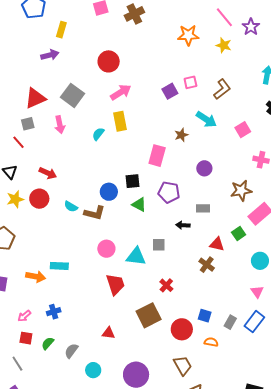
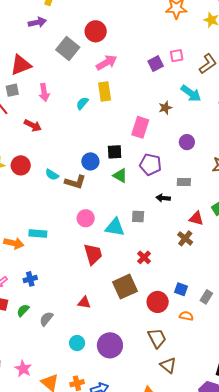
gray square: (72, 95) -> (68, 49), moved
red arrow: (48, 173) -> (33, 125), moved
cyan circle: (93, 370) -> (77, 343), moved

